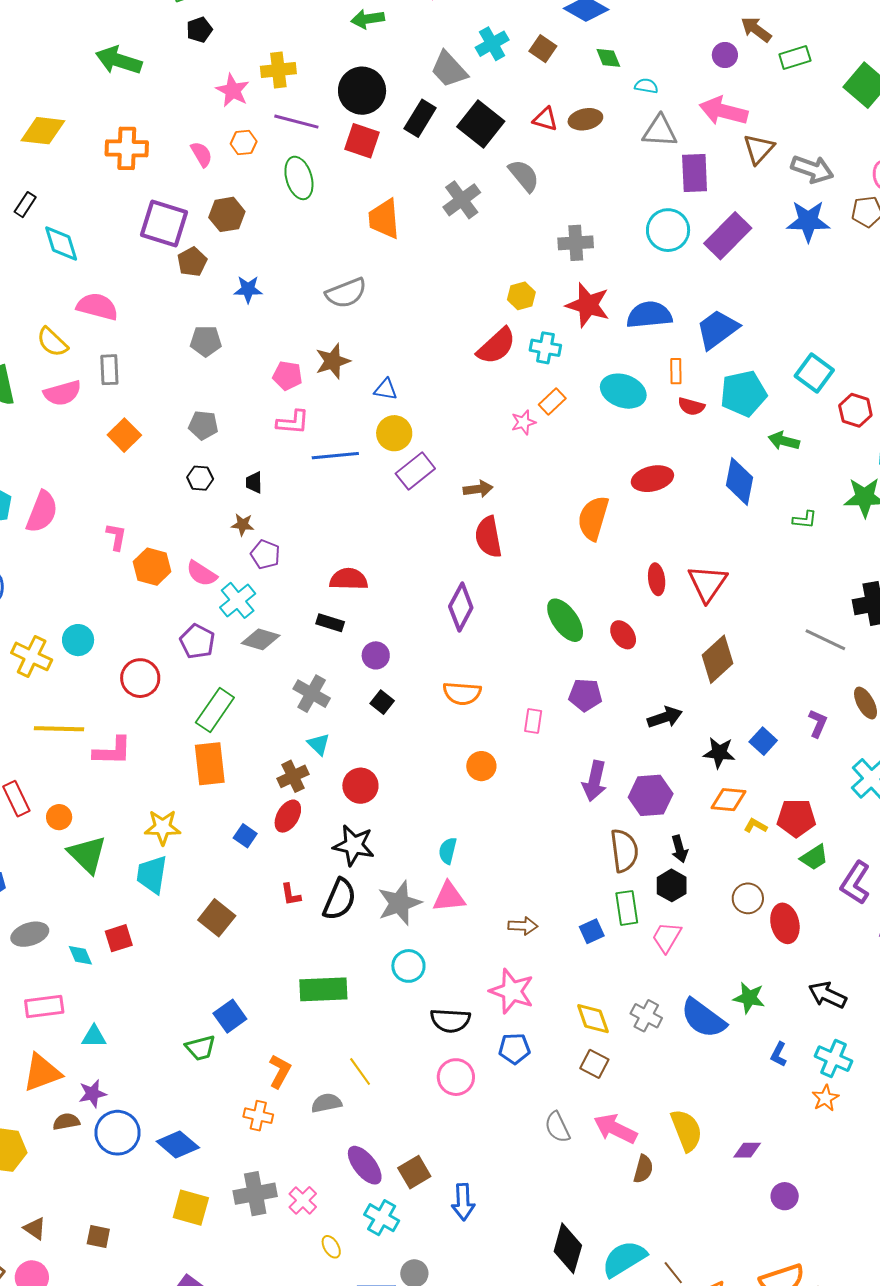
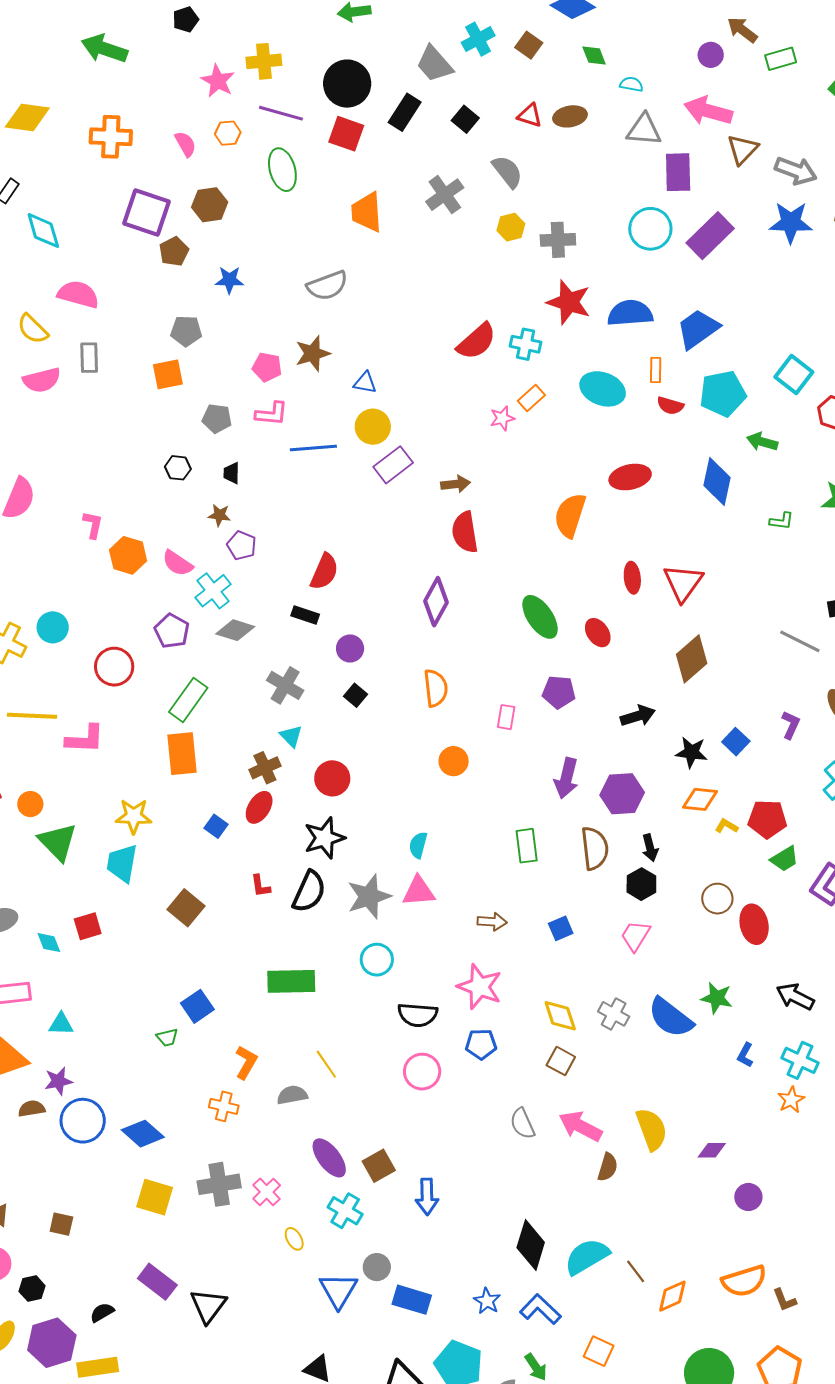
black square: (481, 124) -> (465, 119), size x0.6
yellow hexagon: (521, 296) -> (511, 227), moved
gray pentagon: (203, 425) -> (217, 418), moved
orange square: (124, 435) -> (168, 374), moved, turned 32
red semicircle: (349, 579) -> (324, 572), turned 111
orange semicircle: (462, 693) -> (436, 688), turned -102
black star: (354, 845) -> (324, 838), turned -30
green rectangle: (627, 908) -> (527, 846), moved
green trapezoid: (200, 1048) -> (167, 1038), size x0.7

